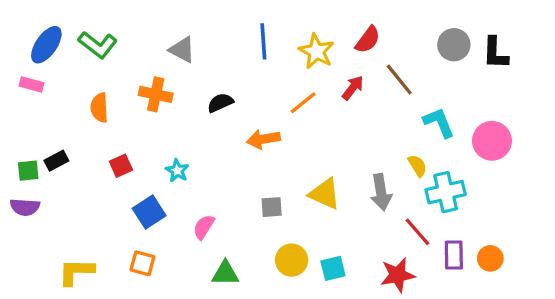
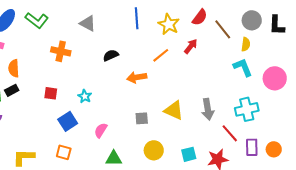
brown line: (399, 80) -> (223, 29), moved
orange cross: (156, 94) -> (61, 51), moved
orange semicircle: (99, 108) -> (14, 68), moved
red square: (121, 166) -> (51, 93), turned 32
yellow semicircle: (417, 166) -> (246, 44), moved, turned 40
cyan square: (333, 268) -> (189, 154), moved

